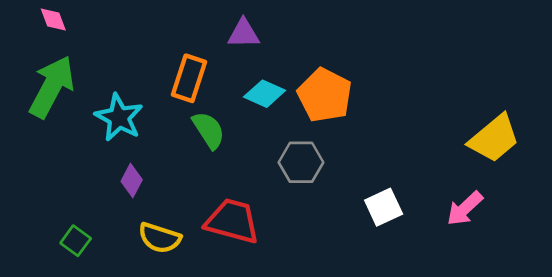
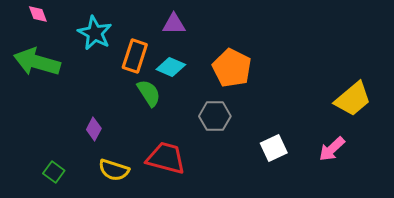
green arrow: (52, 87) -> (37, 62), turned -102
cyan diamond: (265, 94) -> (171, 67), moved
cyan star: (119, 118) -> (95, 33), moved

